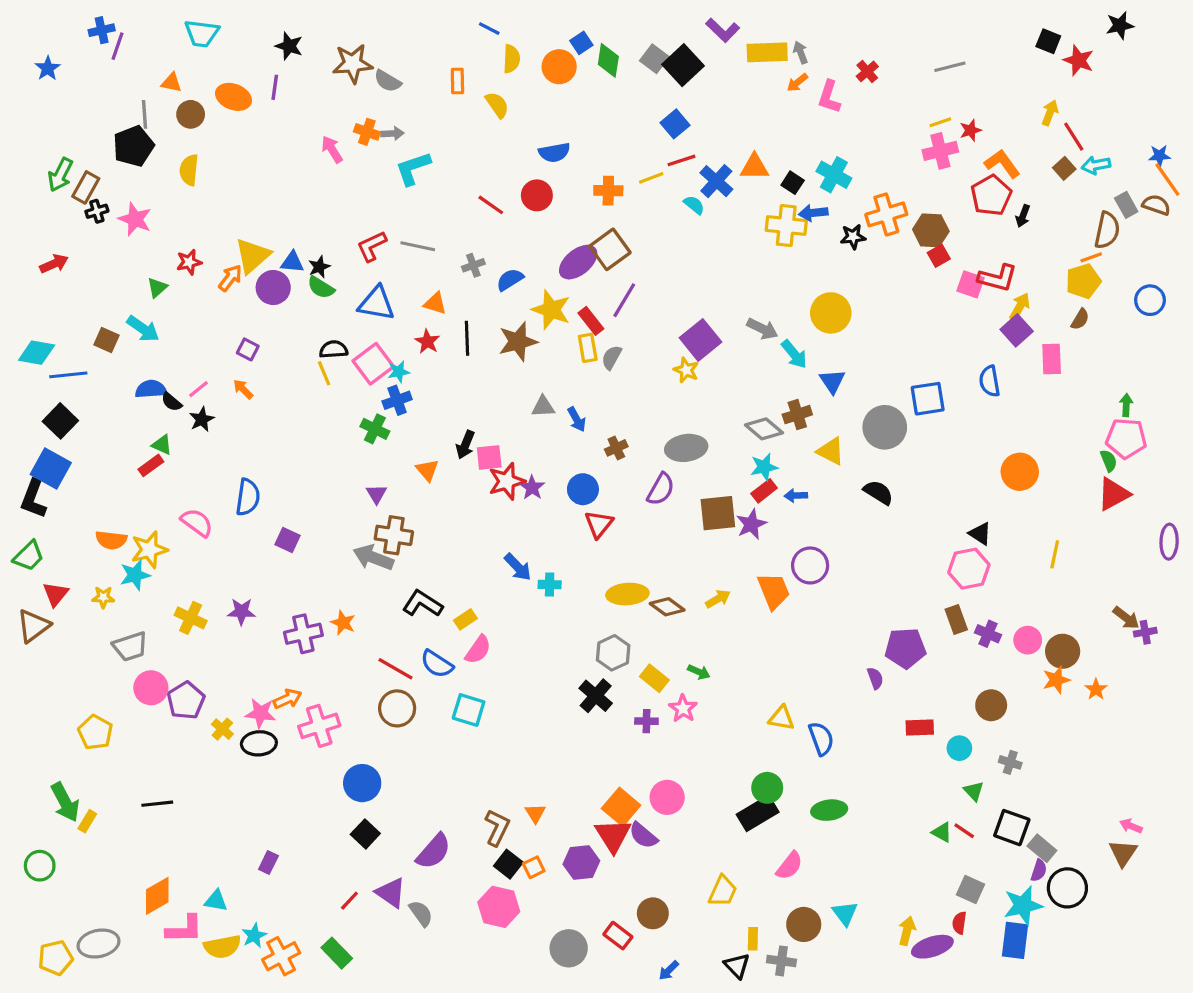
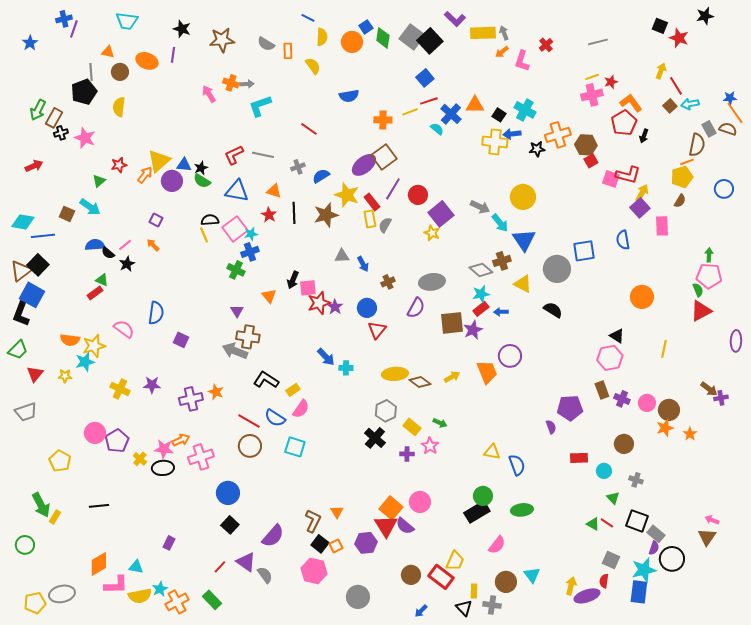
gray square: (654, 59) -> (412, 37), size x1.4
gray semicircle: (388, 81) -> (266, 44), moved
red circle: (537, 195) -> (418, 195), moved
blue triangle: (832, 381) -> (524, 240), size x1.4
brown triangle: (33, 626) -> (21, 271), moved
gray trapezoid: (130, 646) -> (26, 412), moved
red rectangle: (618, 936) -> (441, 577), moved, size x1.4

